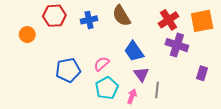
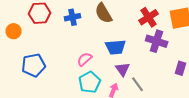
blue trapezoid: (134, 51) -> (116, 47), turned -60
blue pentagon: (68, 70) -> (34, 65), moved
gray line: (157, 90) -> (138, 84), turned -42

